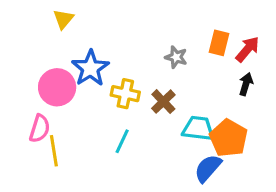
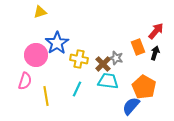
yellow triangle: (63, 19) -> (40, 12), turned 32
orange rectangle: (219, 43) -> (138, 47), moved, turned -35
gray star: (176, 57) -> (116, 58), moved
cyan trapezoid: (198, 129) -> (108, 81), moved
yellow line: (54, 151) -> (46, 96), moved

